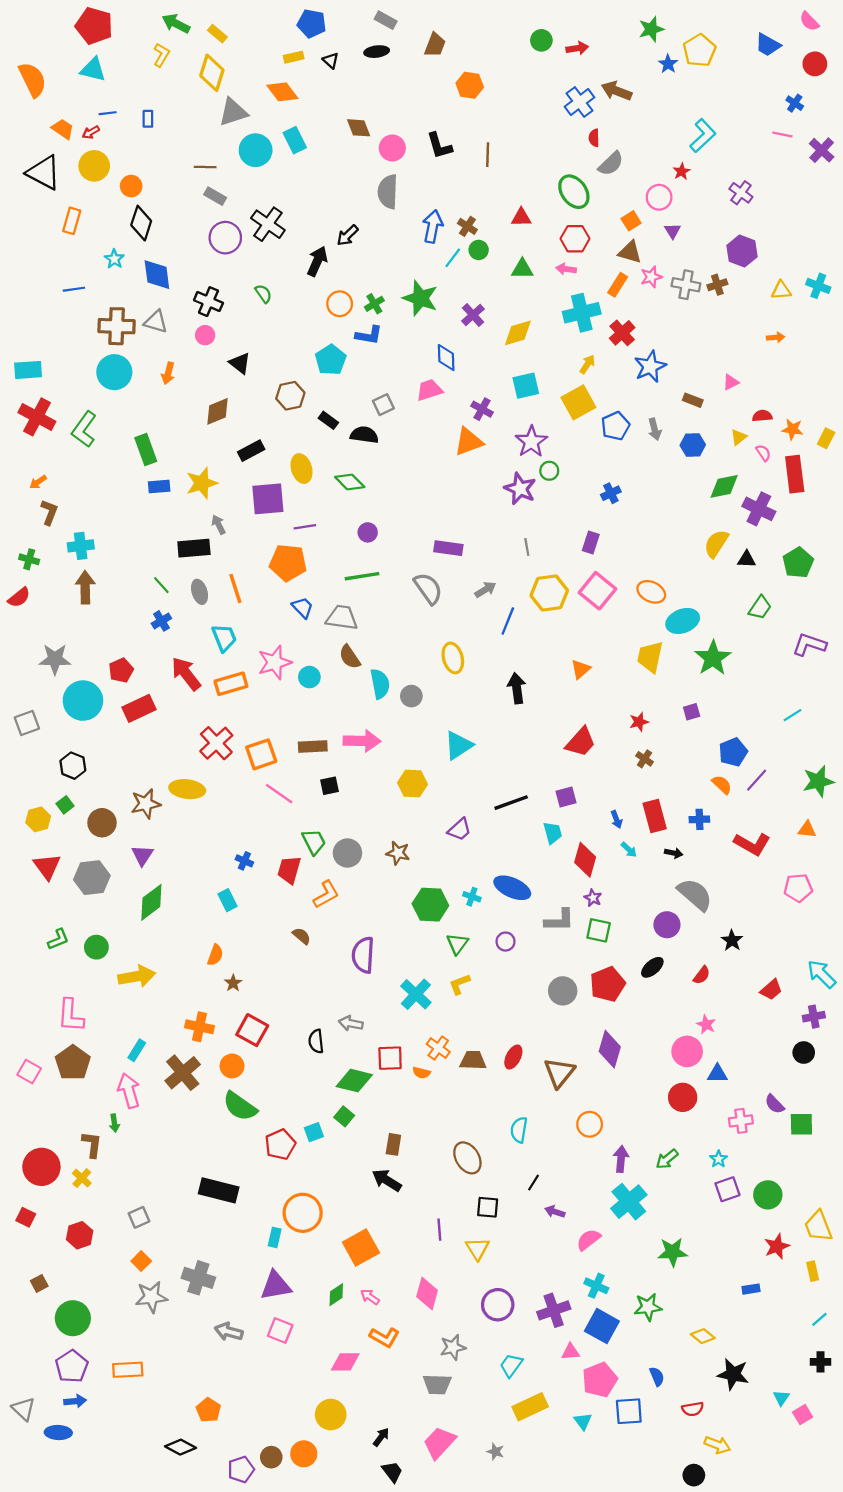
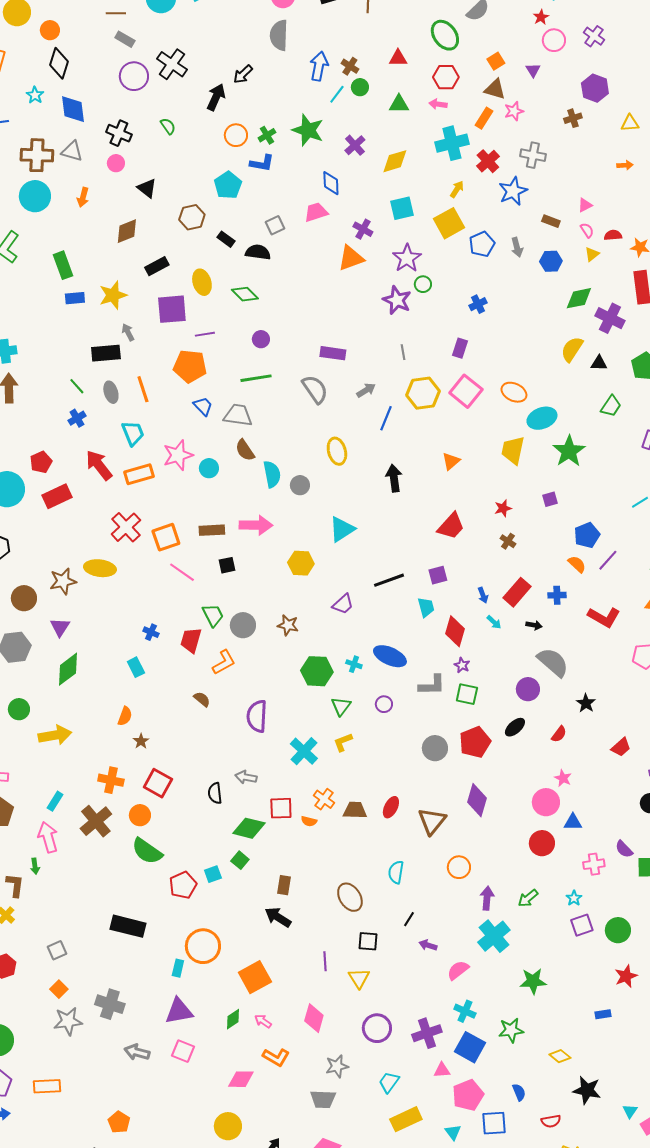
pink circle: (659, 197) -> (554, 40), moved
gray cross: (686, 285) -> (533, 155), moved
pink semicircle: (763, 453) -> (587, 230), moved
red rectangle: (655, 816) -> (517, 592), turned 56

